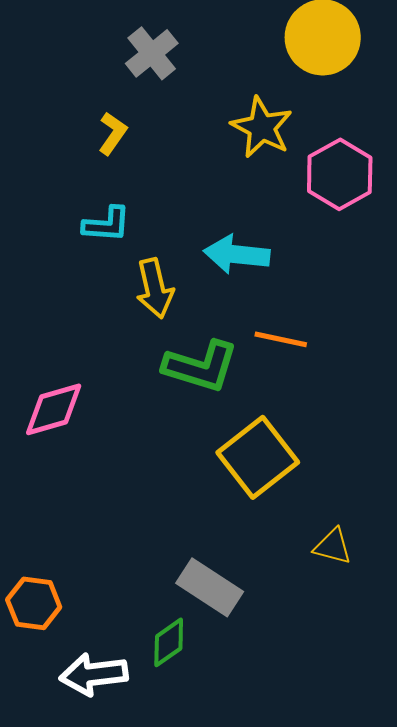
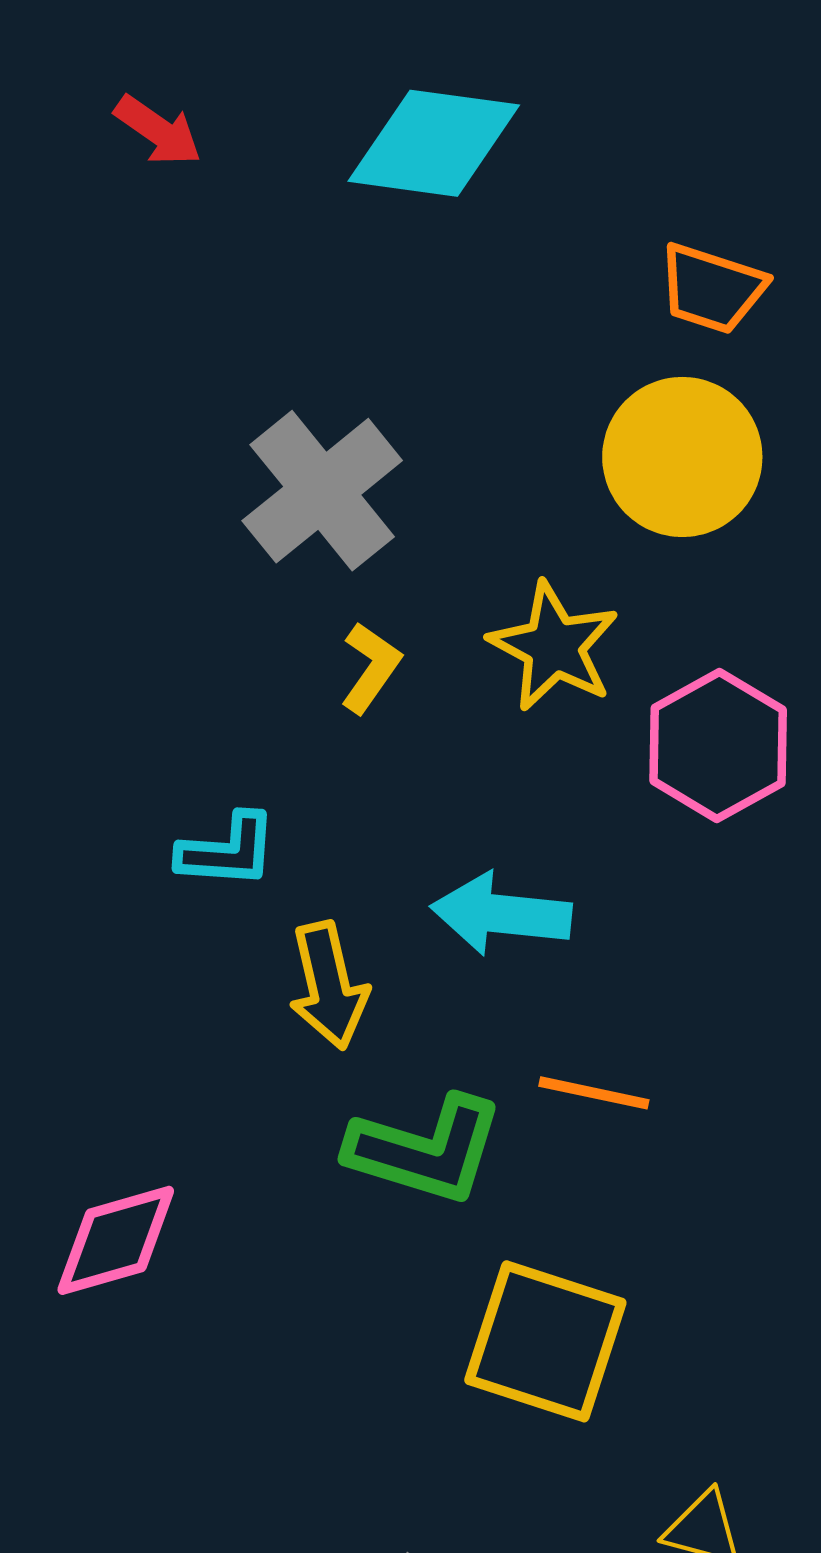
gray cross: (152, 53) -> (322, 491), size x1.4
yellow L-shape: (113, 133) -> (371, 668), moved
yellow square: (258, 457) -> (545, 1341), turned -34

